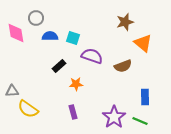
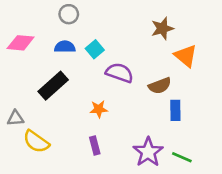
gray circle: (36, 18) -> (69, 14), moved
pink diamond: (16, 33) -> (21, 43), turned -75
cyan square: (73, 38) -> (95, 49), turned 32
black rectangle: (59, 66) -> (53, 86), moved, size x1.6
blue rectangle: (145, 97) -> (175, 110), moved

